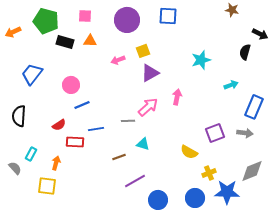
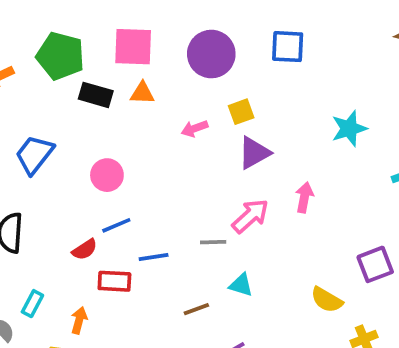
pink square: (85, 16) -> (133, 47), size x1.6
blue line: (82, 105) -> (116, 225), moved

